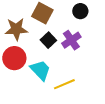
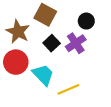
black circle: (80, 11) -> (86, 21), moved
brown star: (16, 29) -> (18, 32), turned 30

